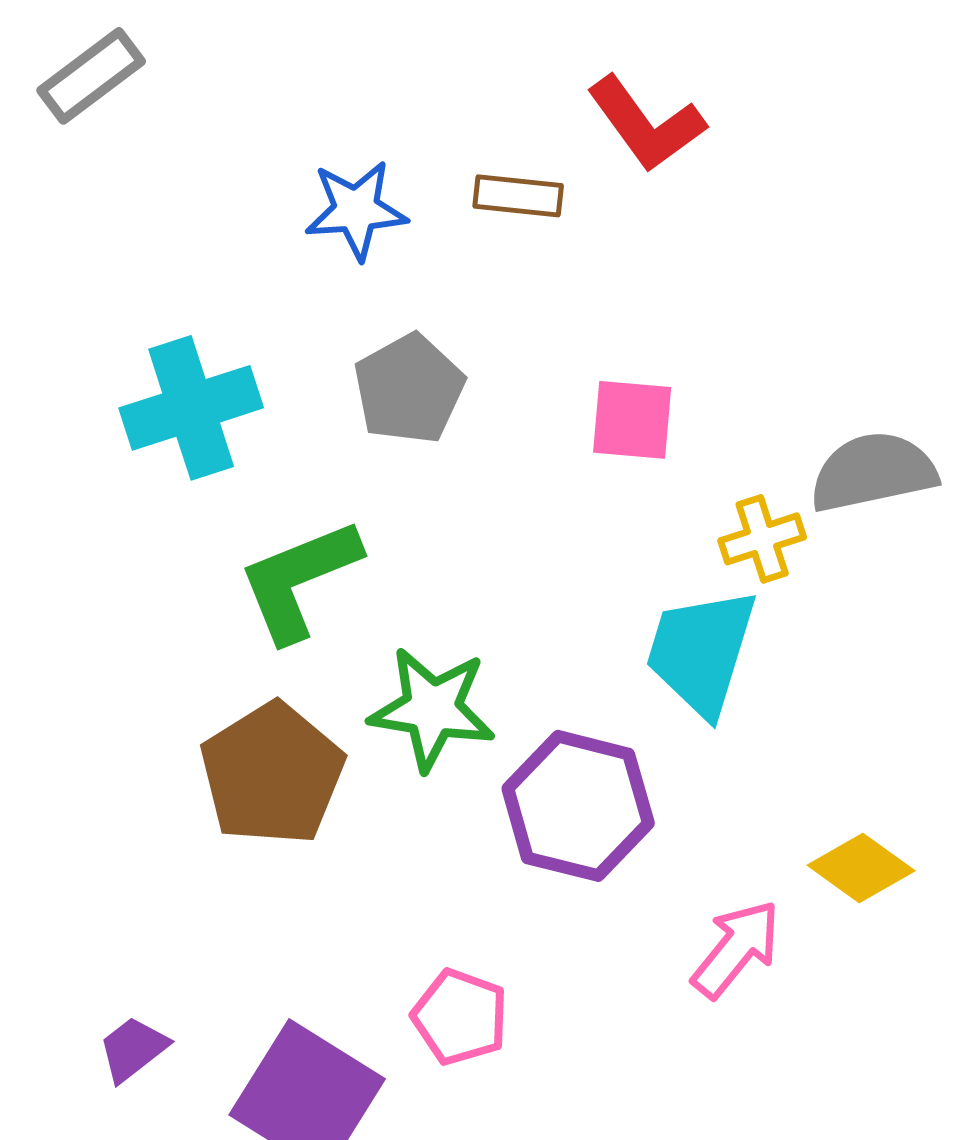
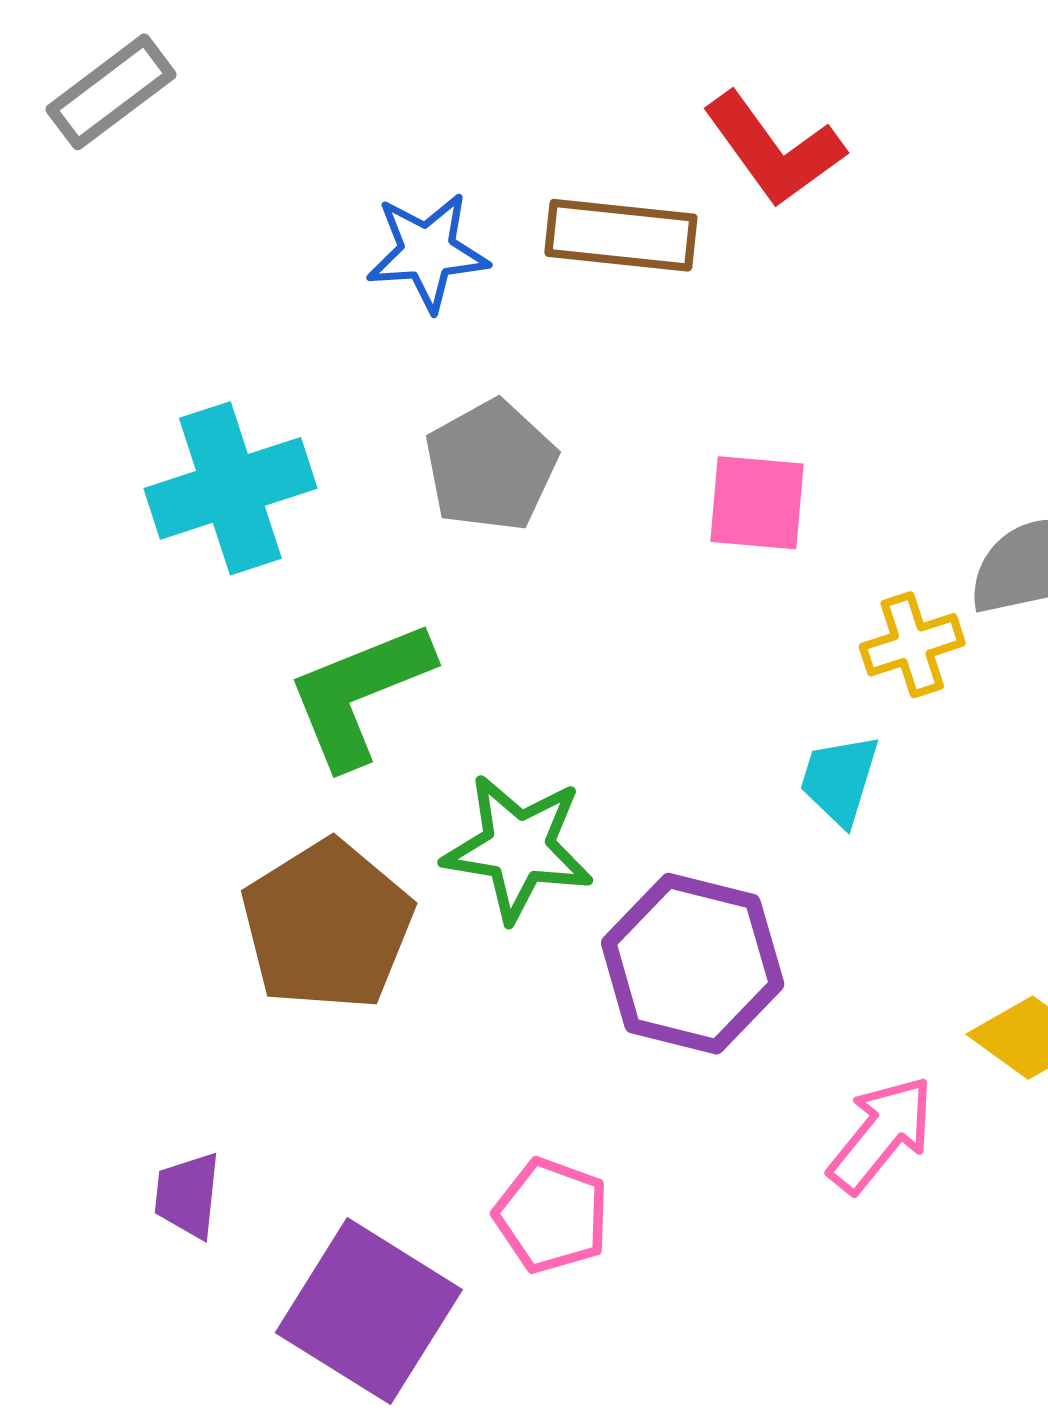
brown rectangle: (518, 196) -> (621, 235), size x1.4
cyan trapezoid: (701, 652) -> (839, 780), size x0.6
purple trapezoid: (133, 1049) -> (187, 1195), moved, turned -46

